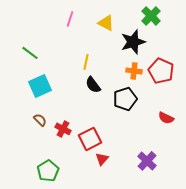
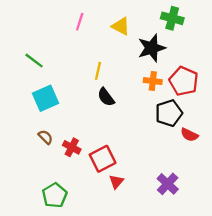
green cross: (151, 16) -> (172, 18), turned -30
black pentagon: (125, 99) -> (169, 113), moved

